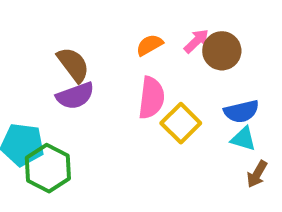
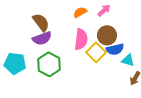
brown circle: (222, 51) -> (107, 35), moved
blue semicircle: (241, 111) -> (115, 49), moved
green hexagon: (48, 168) -> (49, 64), moved

